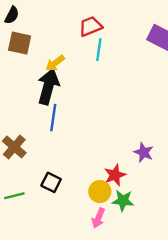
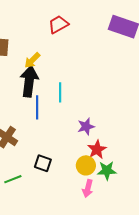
cyan line: (99, 50) -> (60, 92), moved
purple star: (144, 152) -> (86, 126), moved, turned -30

